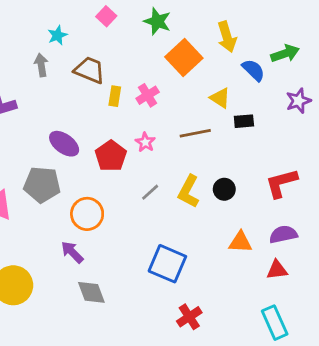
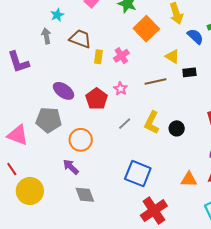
black circle: (224, 189) -> (177, 128), moved
orange triangle: (240, 242) -> (189, 179), moved
red cross: (189, 317) -> (154, 211), size x1.5

